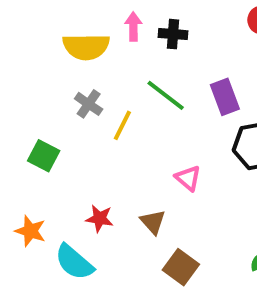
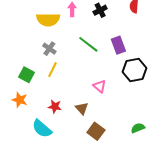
black cross: (173, 34) -> (100, 10), moved, turned -32
yellow line: (122, 125) -> (53, 70), moved
orange star: (30, 231) -> (20, 100), moved

